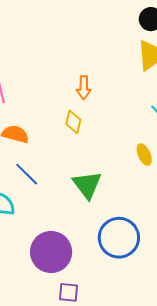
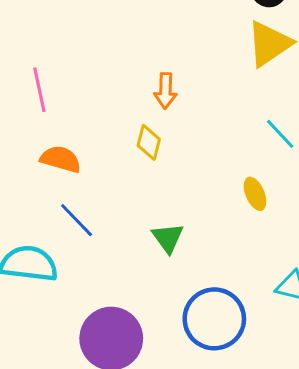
green triangle: (87, 185) -> (168, 238), size x0.7

